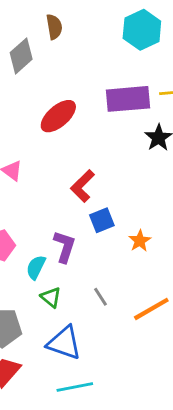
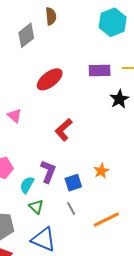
purple rectangle: (128, 99) -> (100, 70), size x0.7
blue square: (102, 220) -> (73, 183), moved

